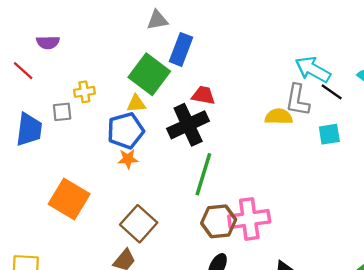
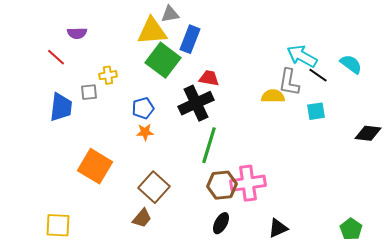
yellow triangle: (136, 104) -> (152, 31), moved, size x1.8
blue pentagon: (126, 131) -> (143, 108), size x0.7

